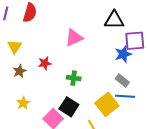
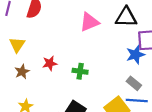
pink triangle: (74, 38) -> (89, 22), moved
green cross: (74, 78) -> (80, 71), moved

